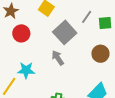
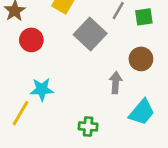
gray arrow: (58, 58) -> (116, 83), moved, turned 42

